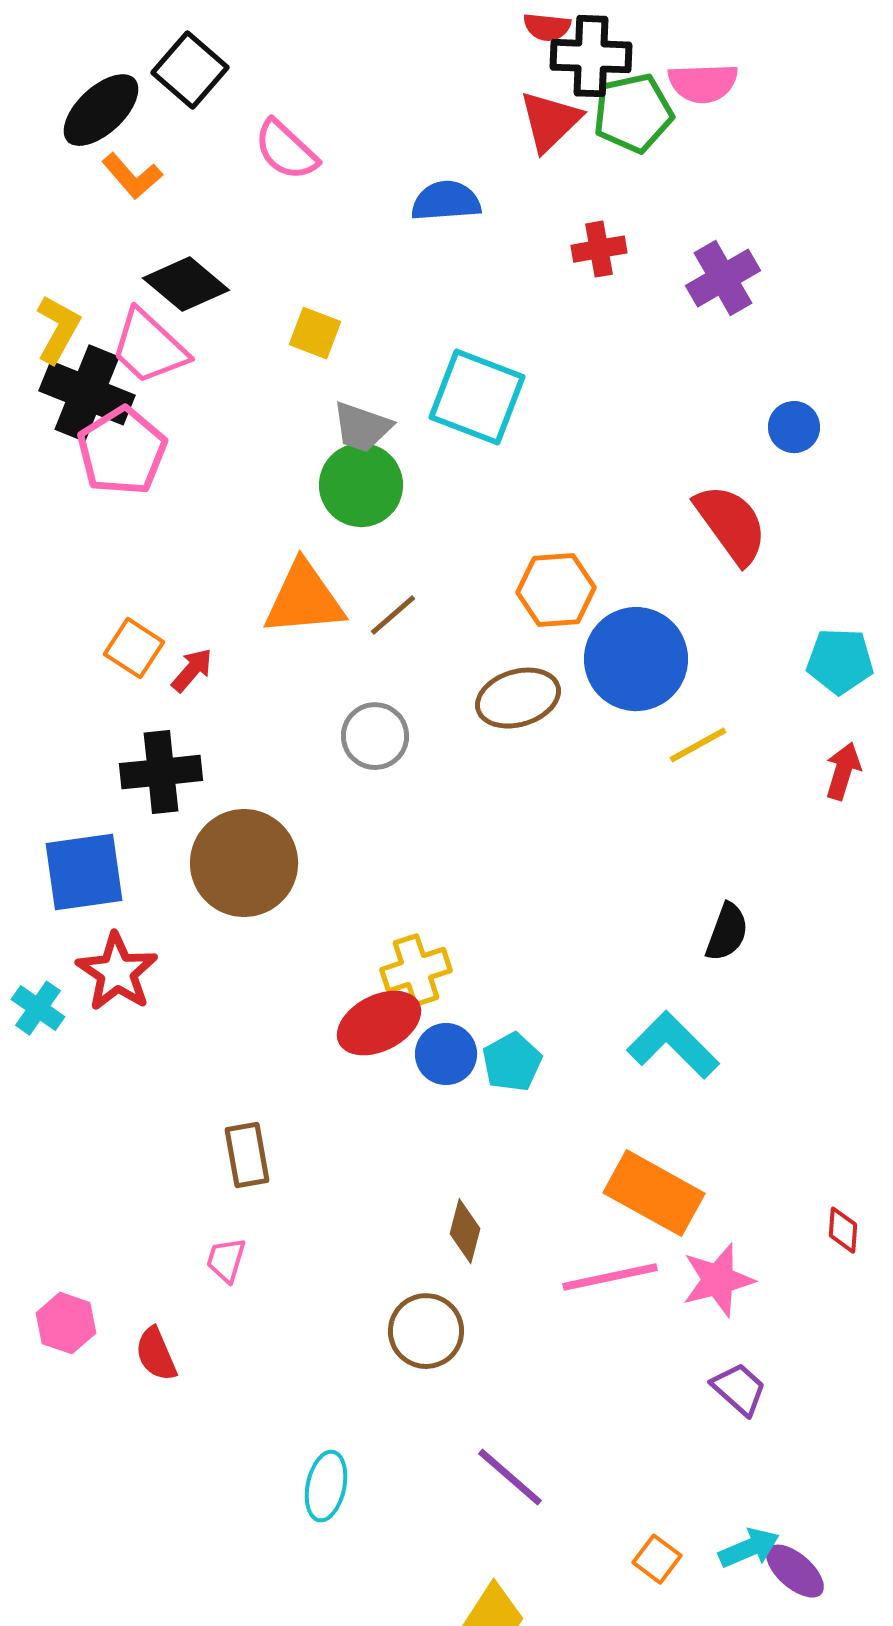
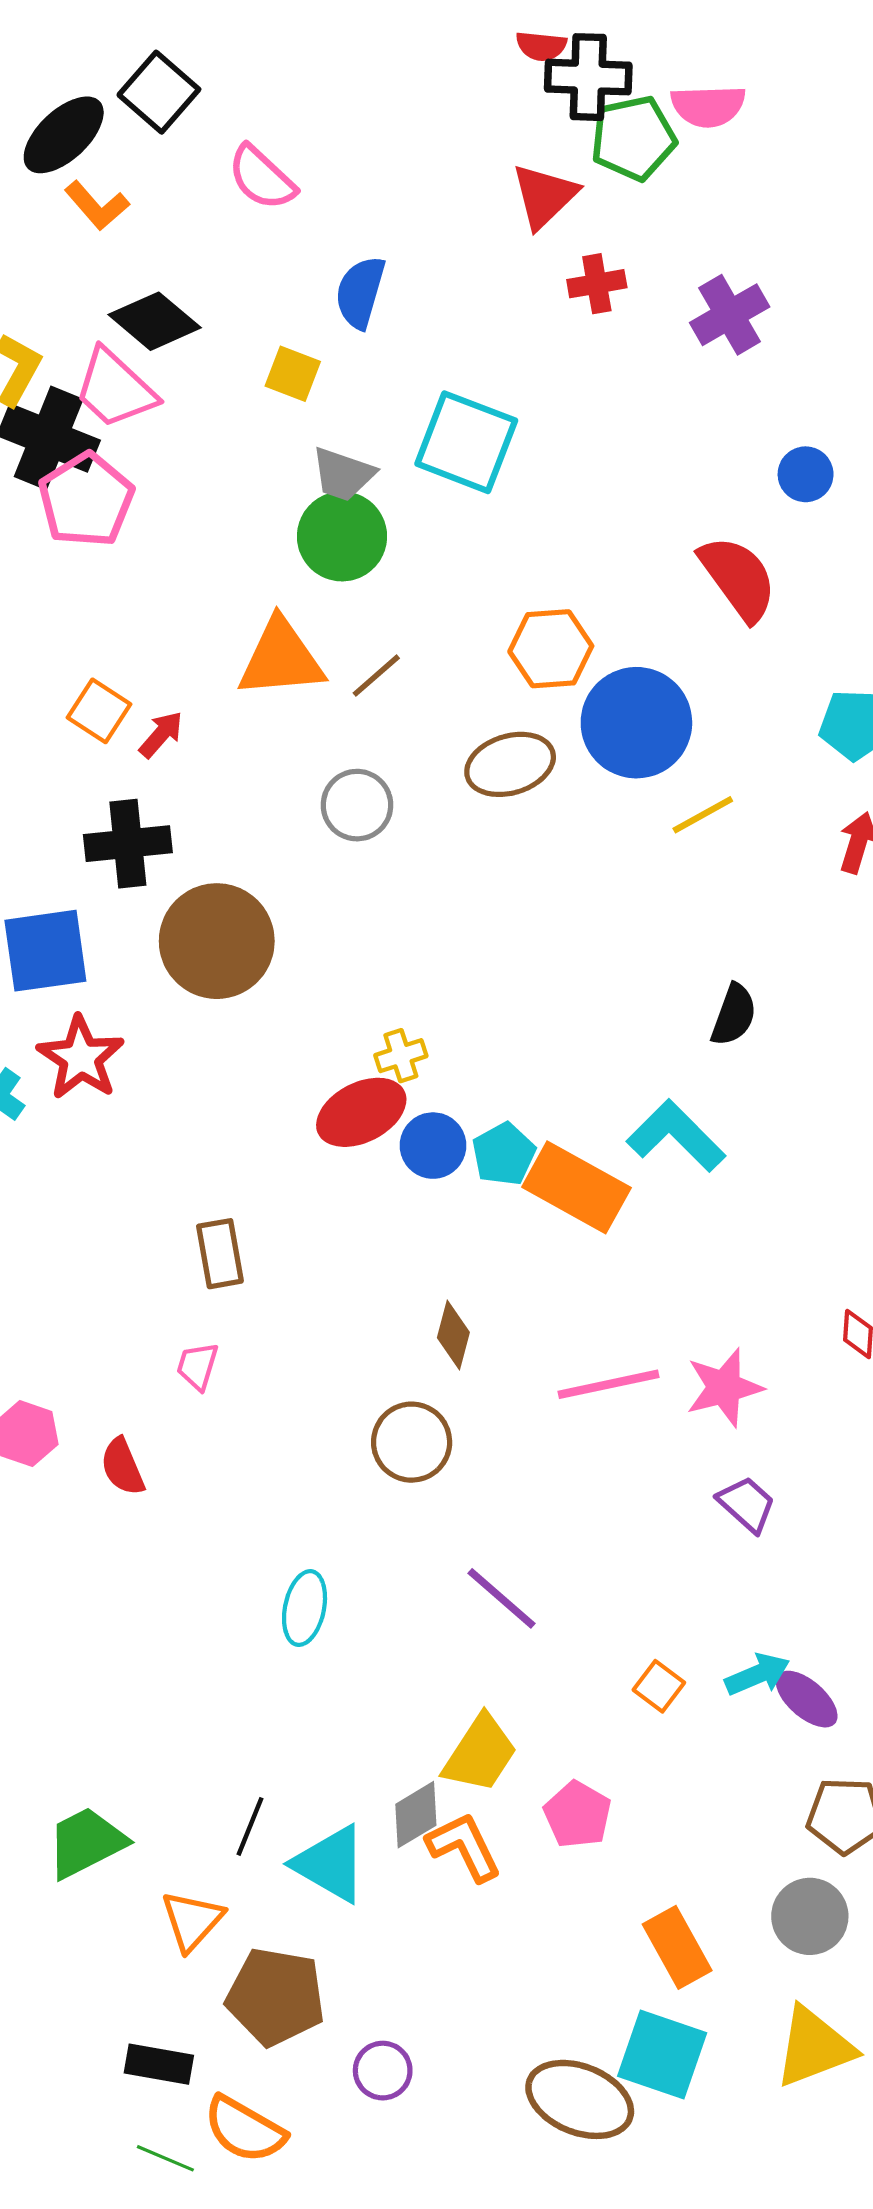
red triangle: (550, 121) -> (544, 196), moved
blue semicircle: (446, 201) -> (360, 292), moved, turned -70
yellow cross: (416, 970) -> (401, 1056), size x0.7
orange rectangle: (654, 1193) -> (576, 1187), moved

